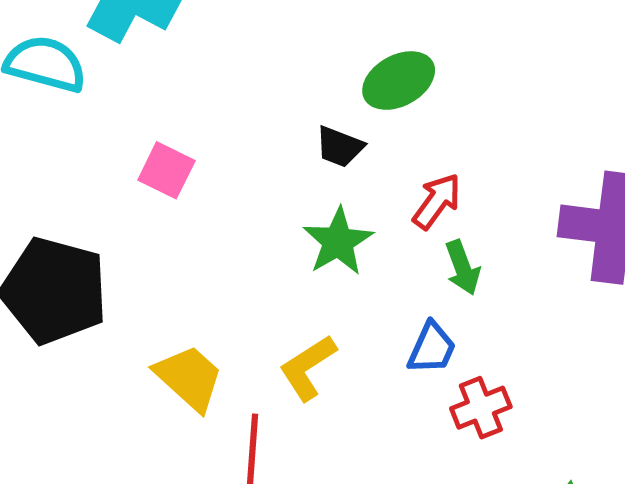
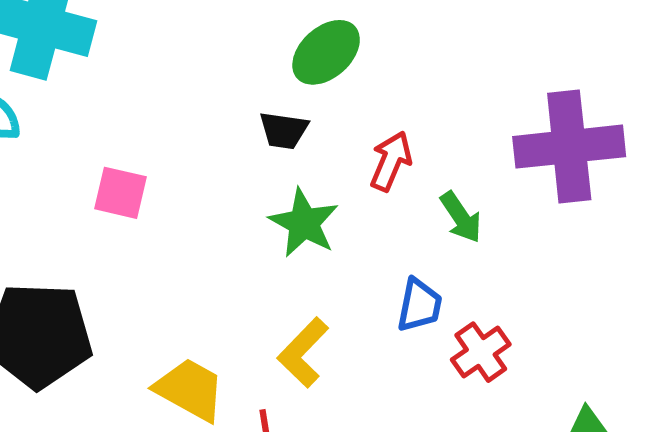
green arrow: (463, 268) -> (461, 217), moved

